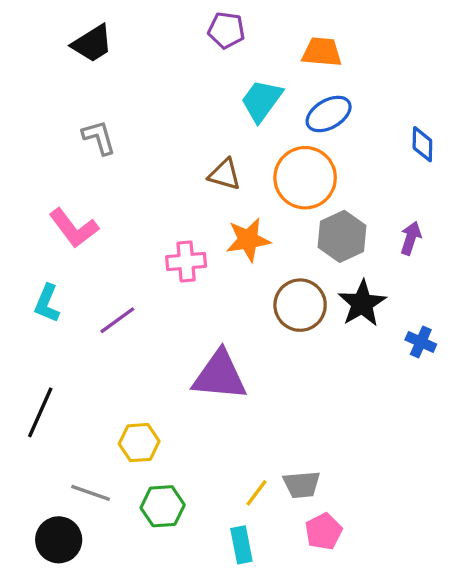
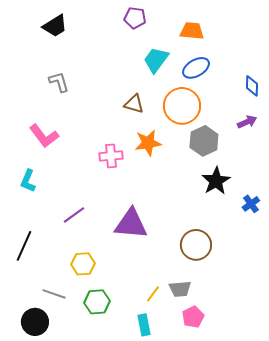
purple arrow: (411, 238) -> (247, 122), moved, turned 48
brown circle: (300, 305) -> (196, 245), moved
purple line: (117, 320) -> (74, 215), moved
blue cross: (421, 342) -> (251, 204), turned 30

